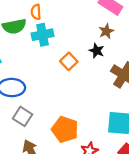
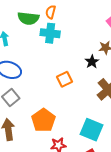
orange square: (69, 61) -> (65, 79), moved

